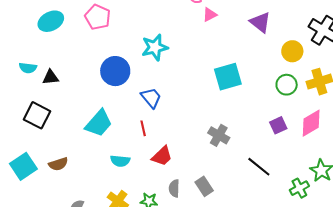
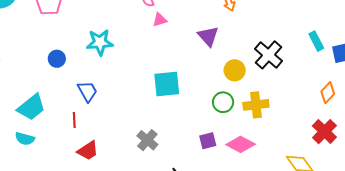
blue circle: (115, 71) -> (57, 59), size x0.6
pink diamond: (311, 123) -> (241, 144), turned 48
cyan semicircle: (120, 161) -> (25, 139), moved

